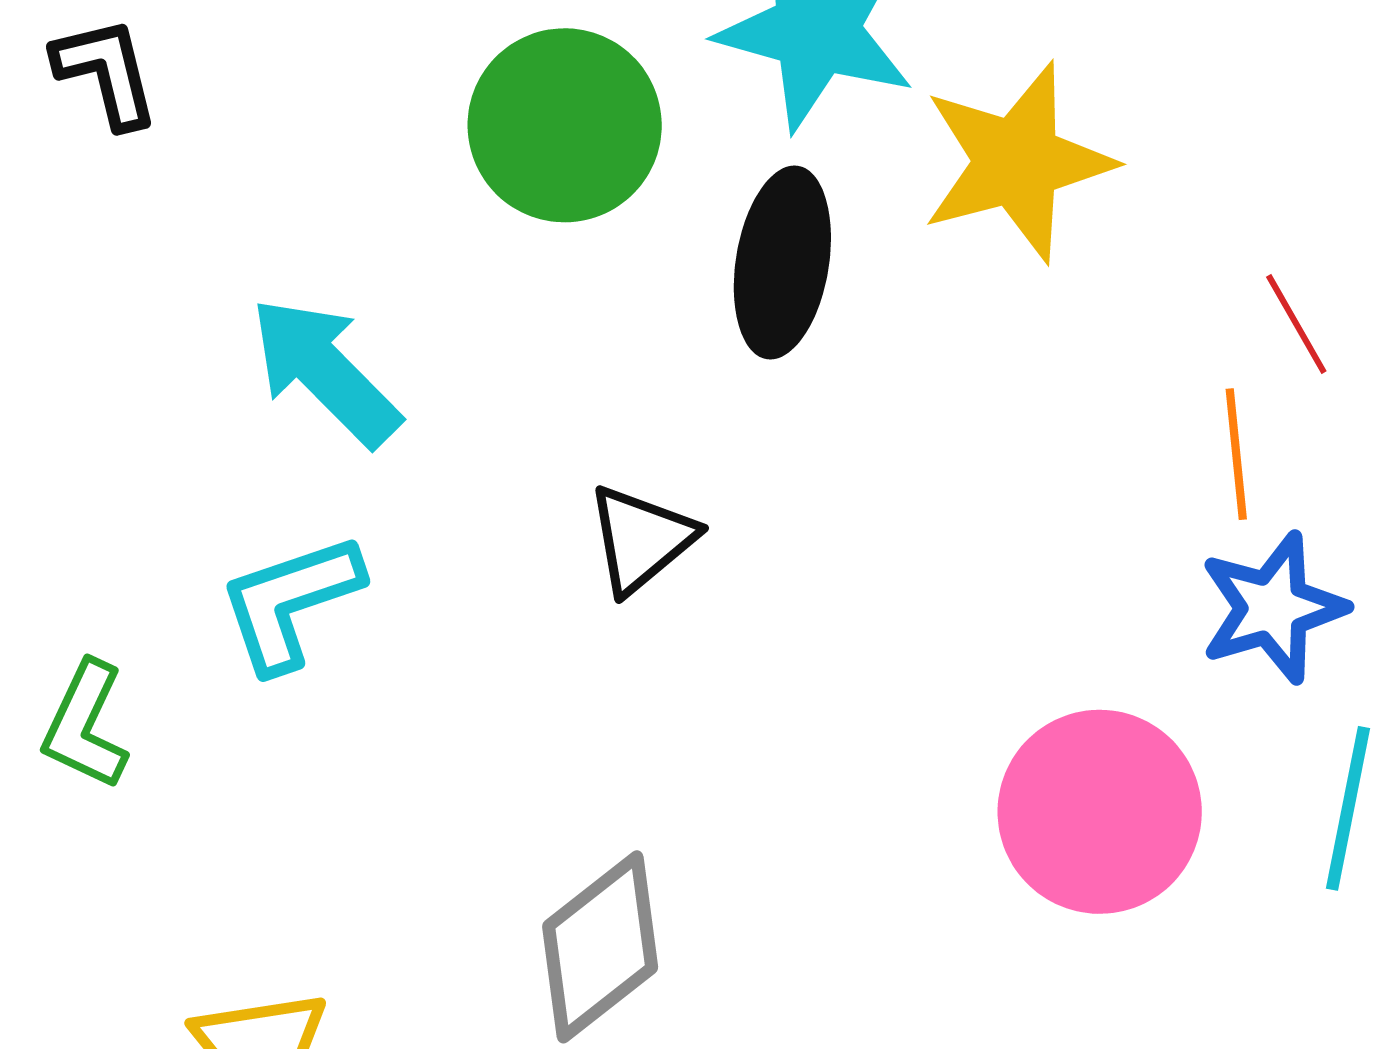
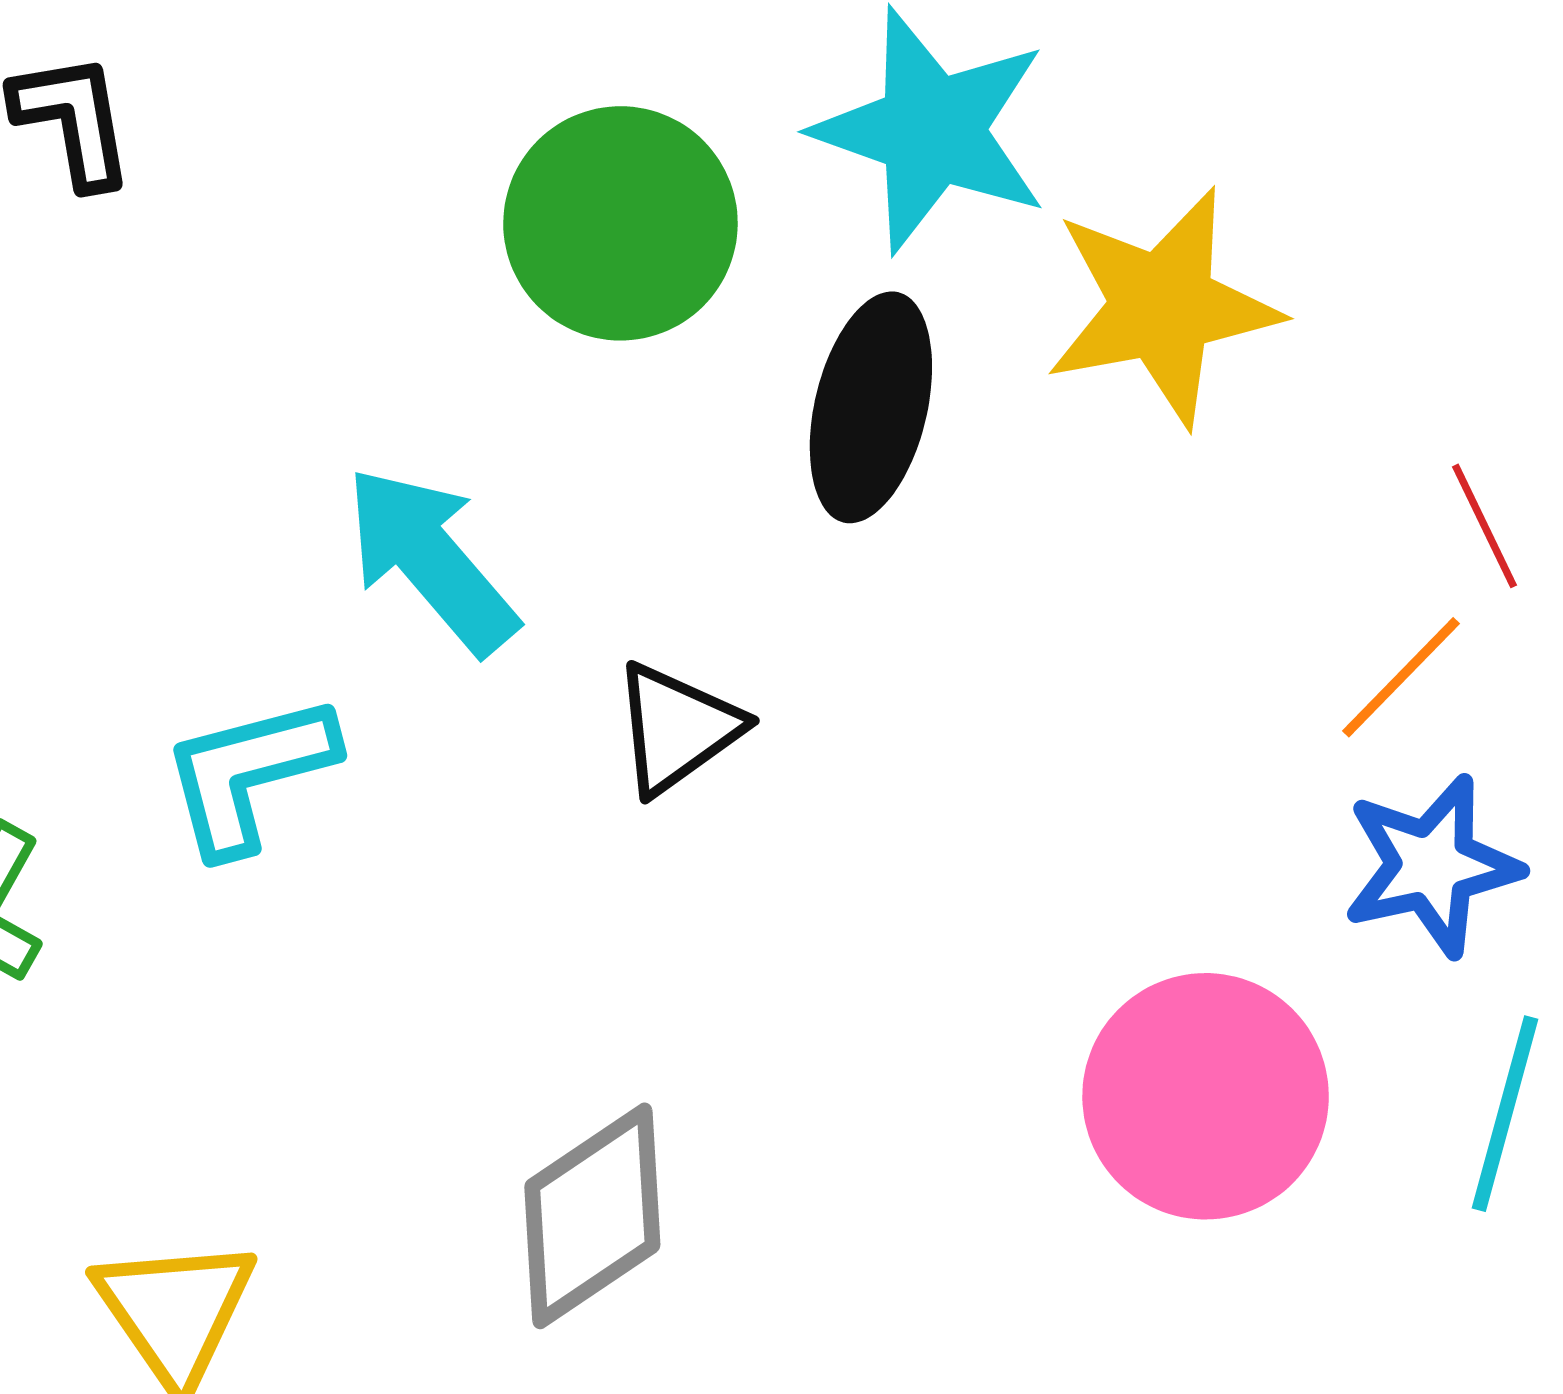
cyan arrow: (325, 371) -> (431, 560), moved
orange line: (1236, 454) -> (1401, 677), turned 46

